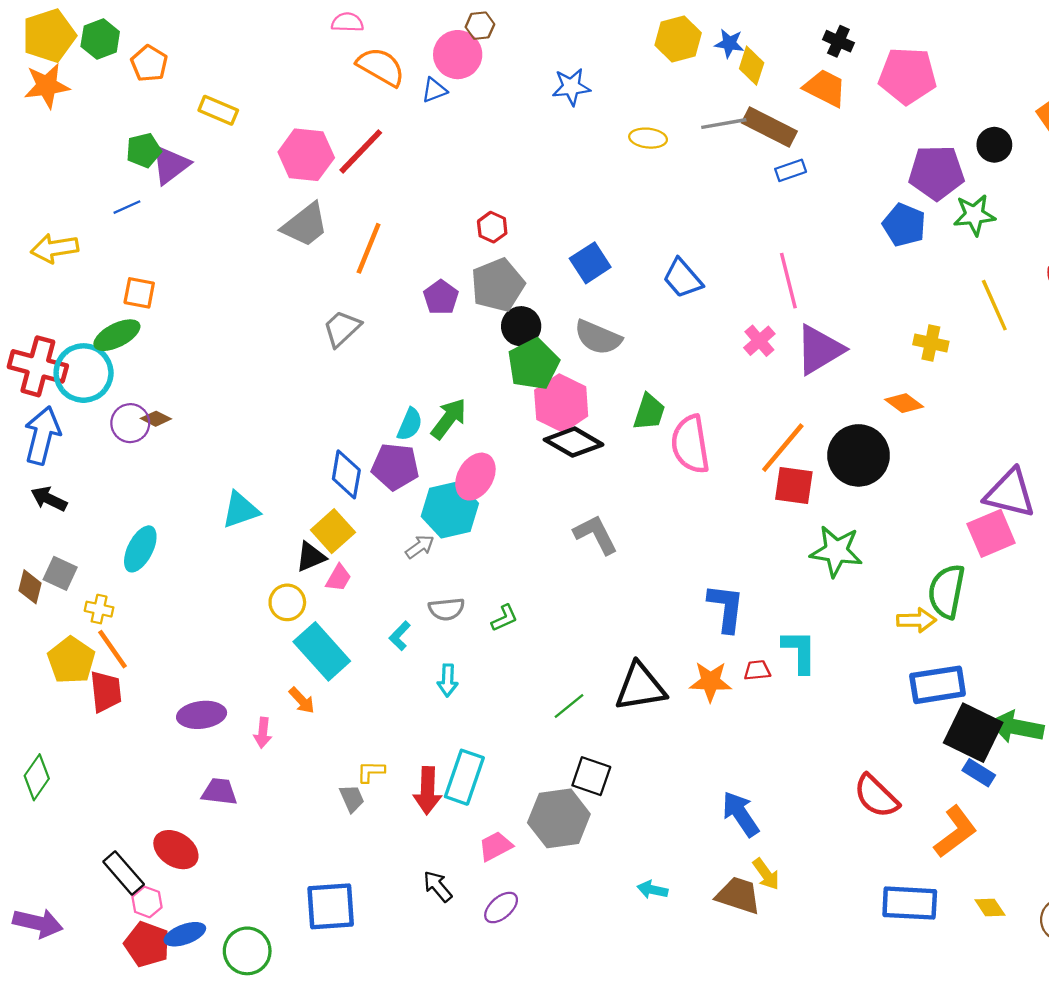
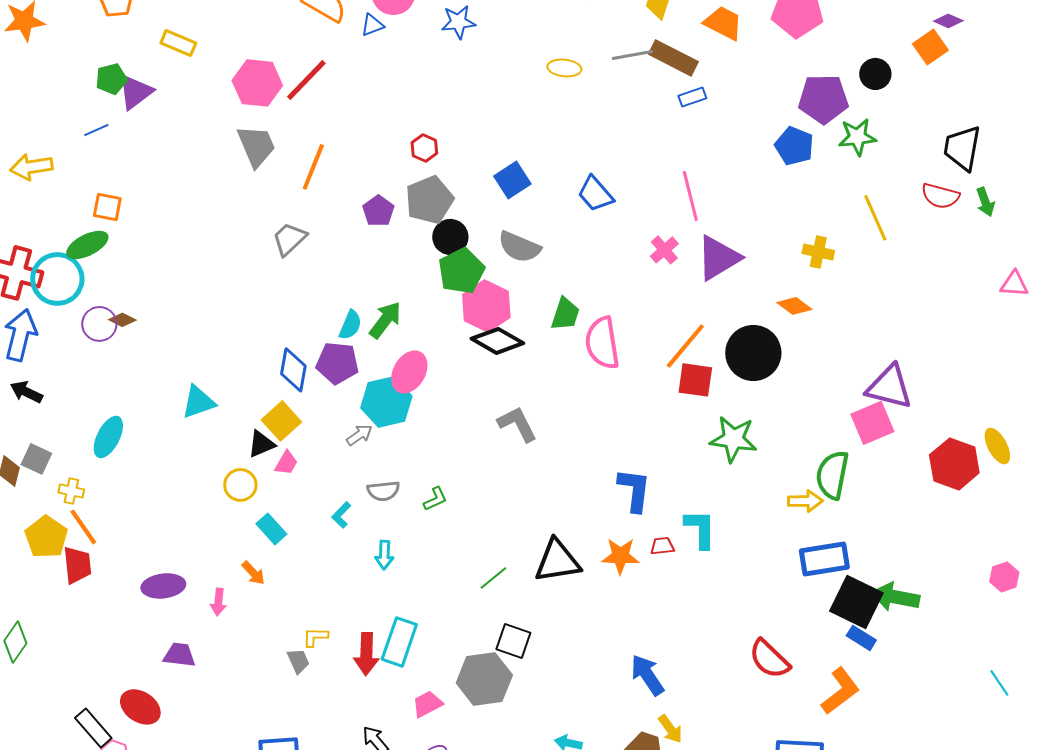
blue star: (571, 87) -> (458, 22), moved
gray trapezoid: (305, 225) -> (256, 146), turned -75
cyan rectangle: (322, 651) -> (271, 529), size x0.6

